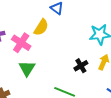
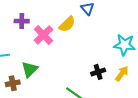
green triangle: (27, 68) -> (30, 69), moved

